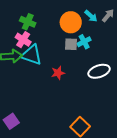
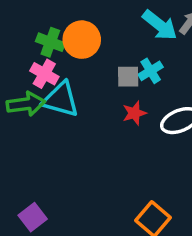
cyan arrow: (91, 16) -> (160, 25), size x1.5
orange circle: (71, 22) -> (82, 40), moved
red star: (58, 73) -> (134, 113), moved

